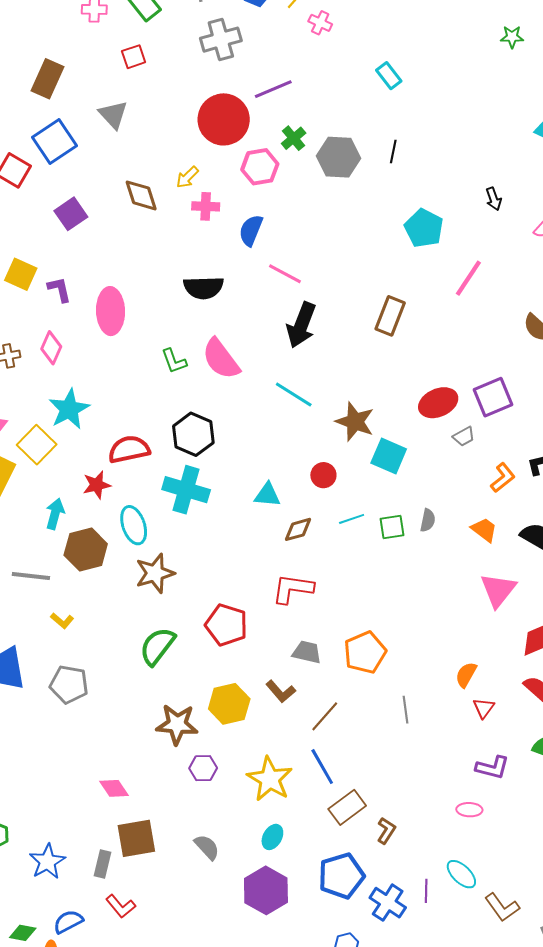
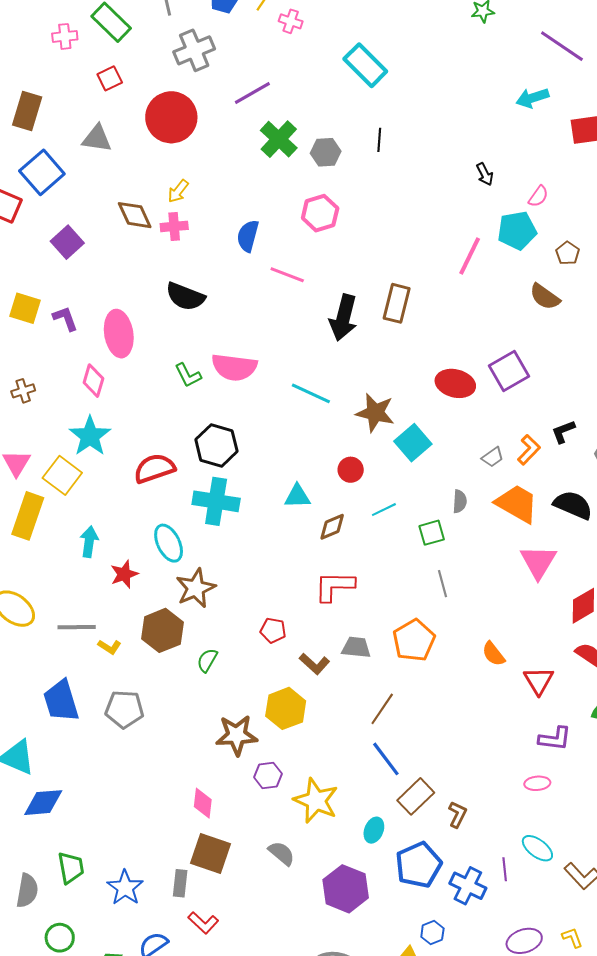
cyan rectangle: (389, 76) -> (365, 65), size x1.6
gray triangle: (113, 115) -> (97, 138), turned -32
red circle: (224, 119) -> (171, 117), moved
green cross: (294, 138) -> (279, 139), size x1.5
gray hexagon: (339, 157) -> (326, 152), size x0.7
pink hexagon: (260, 167) -> (320, 213), moved
pink cross: (206, 206) -> (174, 226), moved
cyan pentagon: (424, 228) -> (517, 231), moved, turned -30
black semicircle: (204, 288) -> (185, 297), moved, turned 30
black arrow: (301, 325) -> (343, 318), moved
pink diamond: (51, 348) -> (93, 381), moved
pink semicircle: (221, 359) -> (234, 367), turned -39
red ellipse: (438, 403) -> (455, 383), turned 45
gray trapezoid: (464, 437) -> (493, 457), moved
cyan square: (389, 456) -> (413, 443), turned 33
red star: (97, 485) -> (124, 574), moved
green square: (392, 527) -> (432, 533), moved
orange trapezoid: (484, 530) -> (517, 504), size x1.6
brown hexagon: (86, 549) -> (162, 630), moved
gray line: (31, 576) -> (77, 627), moved
red pentagon: (226, 625) -> (273, 630), size x0.6
green semicircle: (157, 646) -> (207, 660), size x0.6
orange semicircle: (466, 675) -> (493, 654), moved, turned -60
brown L-shape: (281, 691) -> (314, 664), moved
red triangle: (484, 708) -> (539, 681), size x1.4
gray line: (406, 710) -> (443, 584), moved
yellow star: (270, 779) -> (316, 801), moved
pink diamond: (114, 788) -> (203, 803), moved, turned 48
cyan ellipse: (272, 837) -> (374, 830), moved
brown square: (136, 838) -> (211, 854), turned 36

